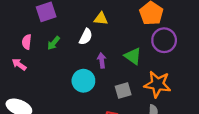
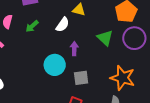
green triangle: (133, 56) -> (105, 38), moved
gray square: (123, 91) -> (81, 78), moved

